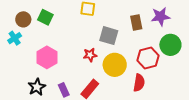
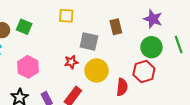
purple star: (161, 16) -> (153, 19), moved, turned 30
red hexagon: (148, 58) -> (144, 72), moved

